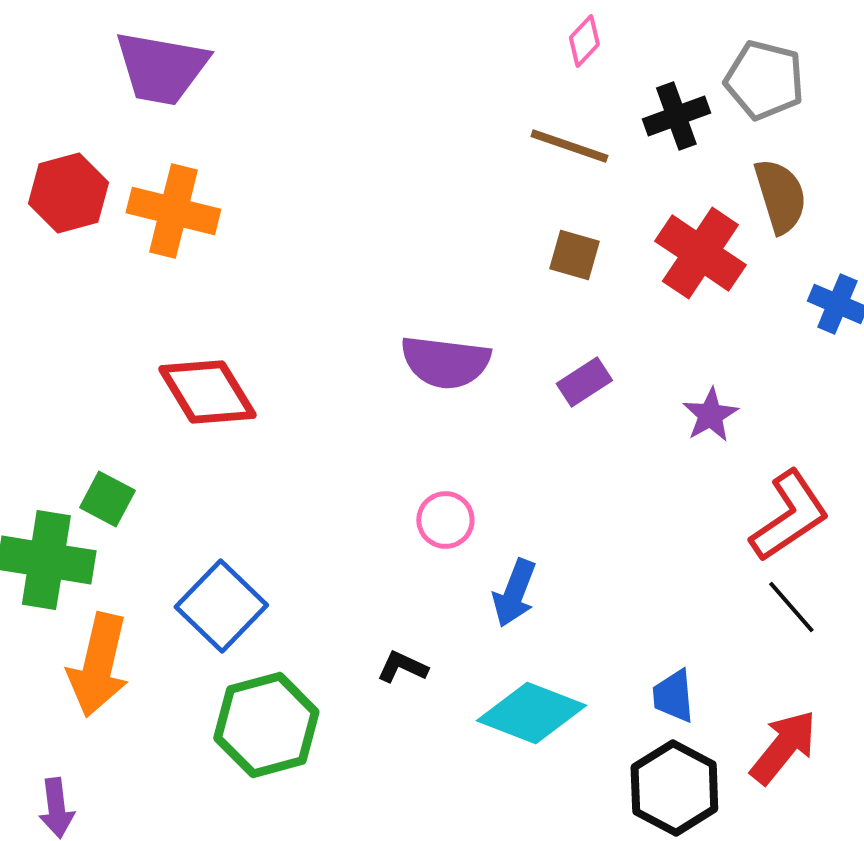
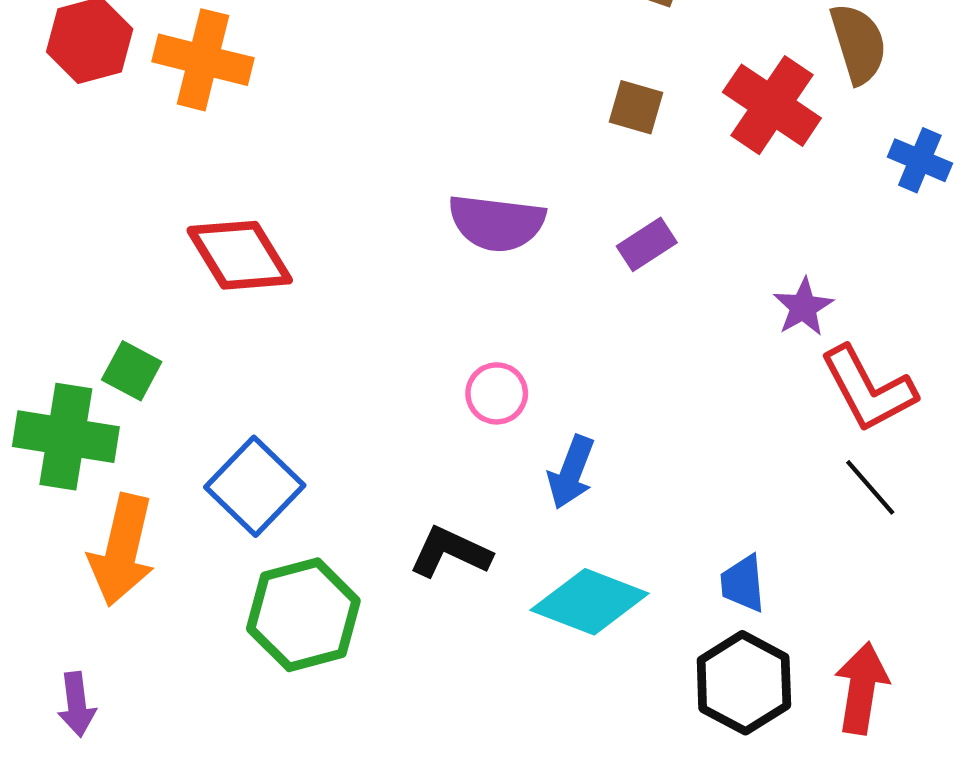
purple star: (710, 415) -> (803, 307), moved
red L-shape: (789, 516) -> (868, 389), turned 96
black L-shape: (402, 667) -> (450, 552), size x1.5
red arrow: (783, 747) -> (862, 688), moved, turned -30

